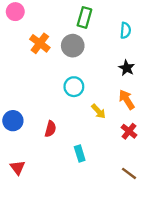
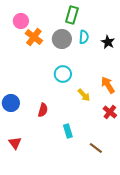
pink circle: (15, 12) -> (21, 21), moved
cyan semicircle: (125, 30) -> (84, 37), moved
black star: (127, 68) -> (108, 42), moved
brown line: (129, 173) -> (96, 148), moved

